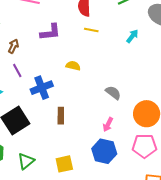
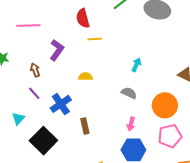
purple L-shape: (50, 32) -> (57, 50), turned -35
cyan arrow: (132, 36) -> (136, 65), moved
brown arrow: (13, 46) -> (35, 70), moved, turned -32

